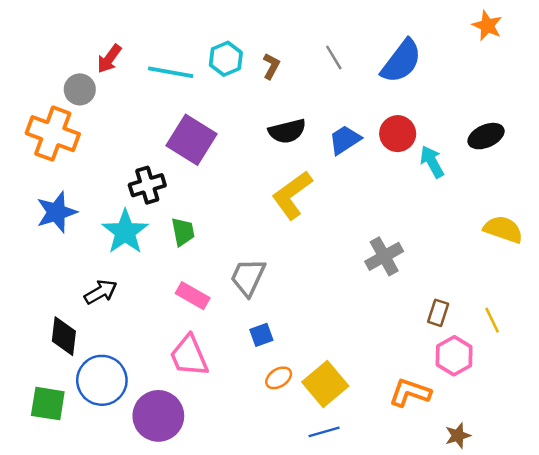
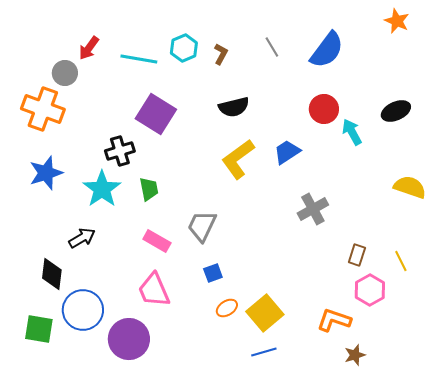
blue trapezoid: (345, 140) -> (287, 152), moved
brown star: (458, 436) -> (355, 355), moved

